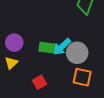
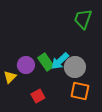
purple circle: (14, 43) -> (26, 65), moved
green rectangle: (48, 48) -> (46, 62), turned 48

